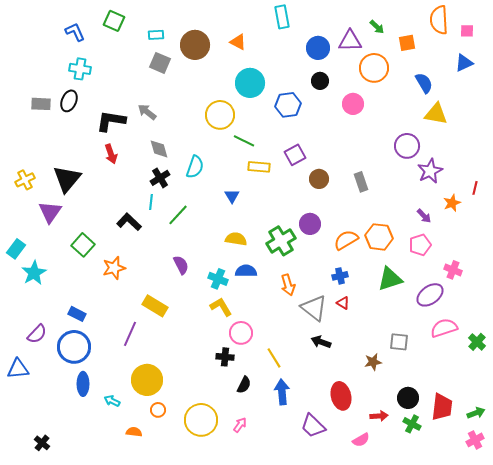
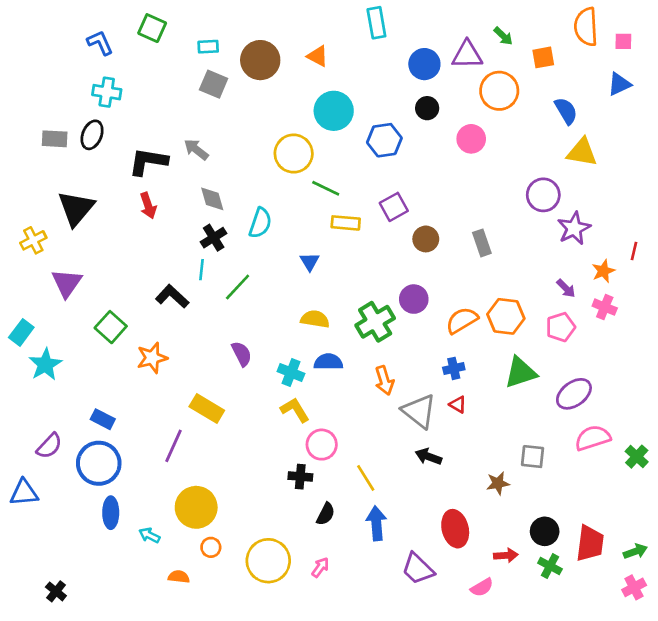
black triangle: (67, 179) -> (76, 208), moved
pink cross: (453, 270) -> (605, 307), moved

